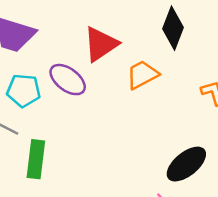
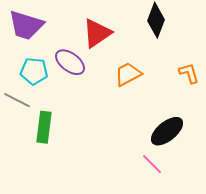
orange trapezoid: (142, 75) -> (128, 74), moved

